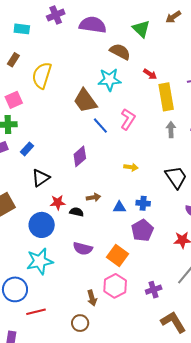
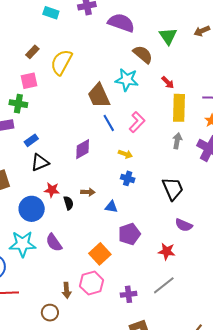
brown rectangle: (13, 60) -> (32, 52), moved
blue rectangle: (27, 149) -> (31, 140), moved
yellow arrow: (131, 167) -> (125, 154), moved
blue cross: (143, 203) -> (128, 178), moved
black semicircle: (77, 212) -> (68, 203), turned 48
purple semicircle: (83, 249) -> (54, 243), moved, turned 30

